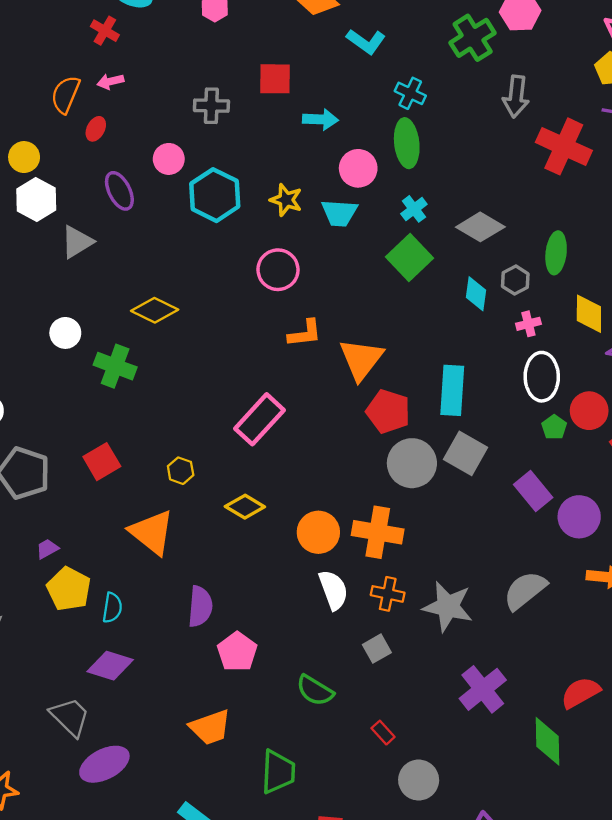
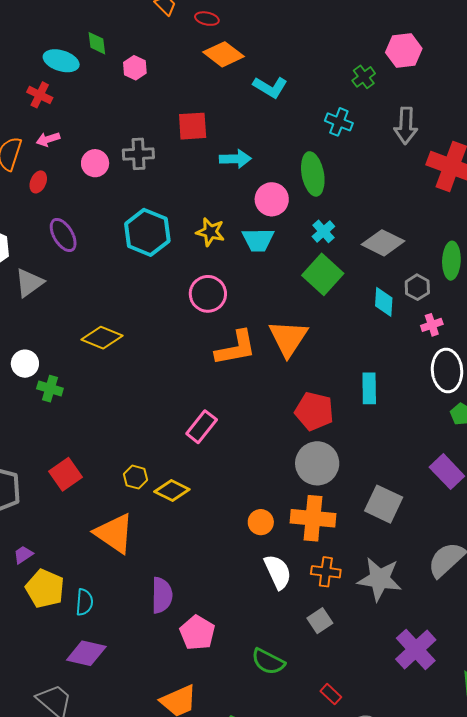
green cross: (473, 38) -> (364, 77), size x0.6
cyan cross: (410, 93) -> (339, 122), moved
pink circle: (169, 159) -> (95, 163), moved
orange L-shape: (305, 333) -> (236, 348), size x1.4
orange triangle: (361, 359) -> (288, 338), moved
green cross: (115, 366) -> (50, 389), moved, size x0.7
cyan rectangle: (452, 390) -> (369, 388), size x0.7
pink rectangle: (260, 419) -> (202, 427), size x0.7
gray square: (466, 453) -> (384, 504), moved
gray circle: (412, 463) -> (317, 463), moved
yellow diamond: (245, 507) -> (172, 491), moved
orange circle: (318, 532) -> (261, 522), size x0.7

